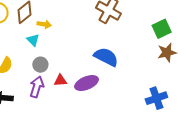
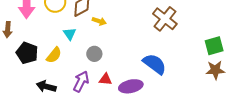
cyan triangle: (33, 40) -> (70, 34), moved
gray circle: (40, 65) -> (94, 54), moved

